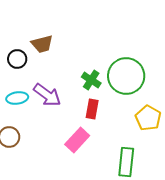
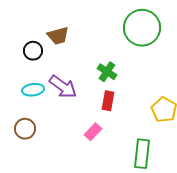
green circle: (126, 76) -> (142, 28), moved
pink rectangle: (77, 140) -> (93, 132), size x0.7

